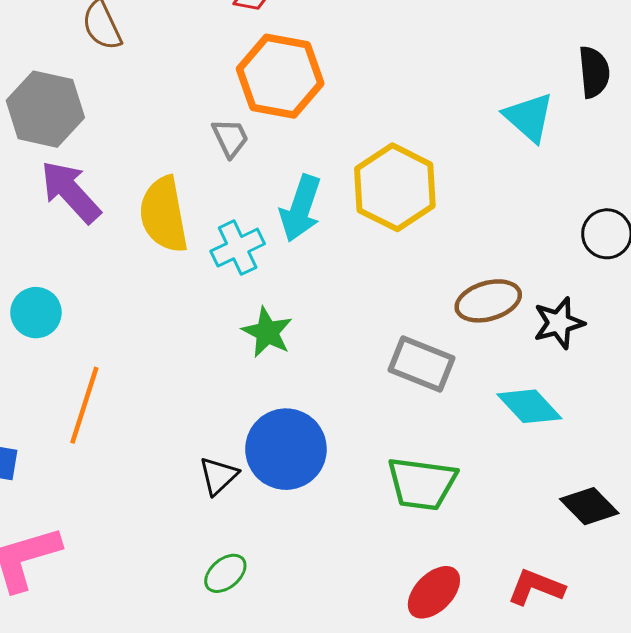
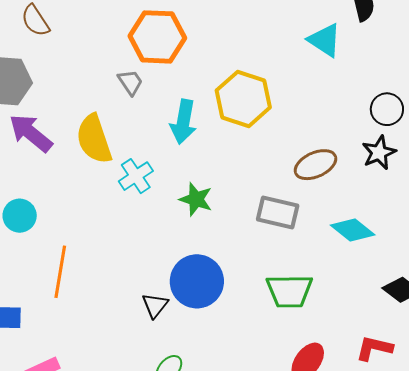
cyan cross: (238, 248) -> (136, 176), moved
black star: (559, 323) -> (379, 153), moved
green star: (267, 332) -> (196, 199), moved

